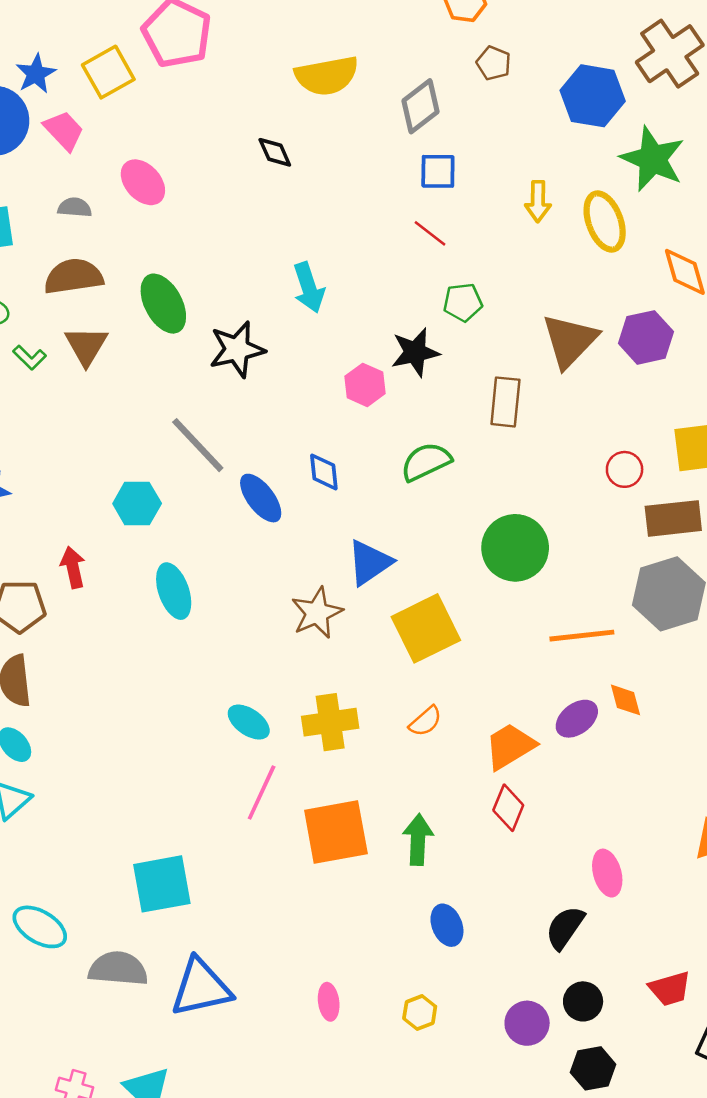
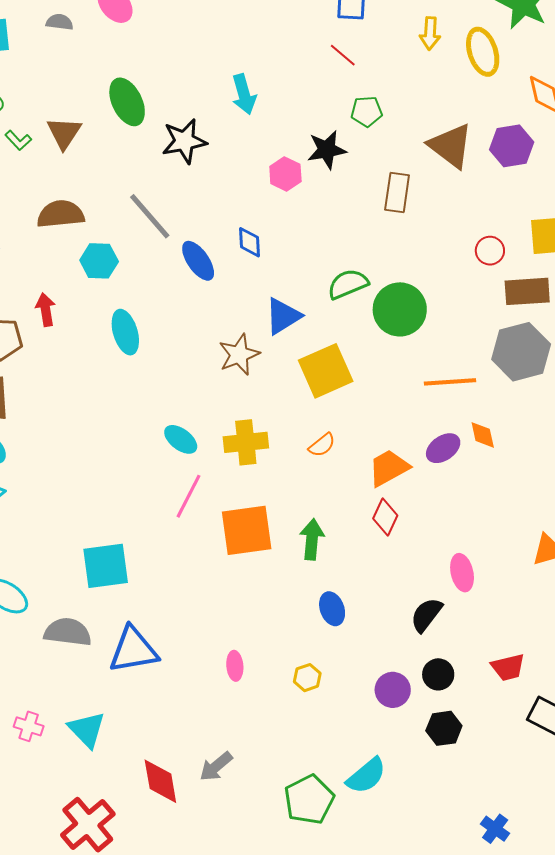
brown semicircle: (74, 276) -> (61, 214), moved
brown triangle: (570, 341) -> (451, 146), turned -39
green semicircle: (426, 462) -> (348, 284), moved

